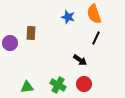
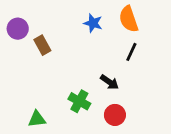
brown rectangle: (31, 33) -> (42, 45), turned -32
purple circle: (10, 43) -> (18, 29), moved
green cross: (58, 85) -> (79, 101), moved

